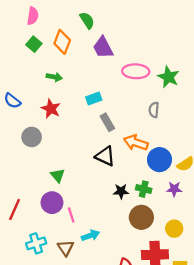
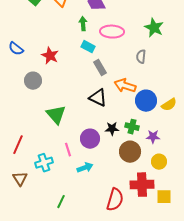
pink ellipse: (136, 71) -> (112, 32), moved
green arrow: (54, 77) -> (83, 24), moved, turned -104
cyan rectangle: (94, 98) -> (88, 47), turned 48
green triangle: (58, 175) -> (56, 115), size x1.5
purple star: (174, 189) -> (153, 137), moved
purple circle: (52, 203) -> (90, 139), moved
cyan cross: (36, 243) -> (44, 163), moved
brown triangle: (66, 248) -> (20, 179), moved

